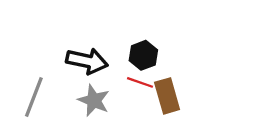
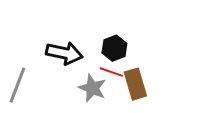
gray star: (94, 100) -> (92, 88), moved

